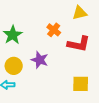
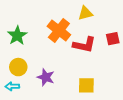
orange cross: (54, 30) -> (59, 30), size x1.6
purple star: (40, 60) -> (46, 77), moved

